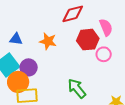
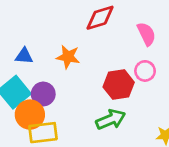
red hexagon: (88, 40) -> (119, 85), moved
green arrow: (77, 88) -> (111, 119), turned 110

